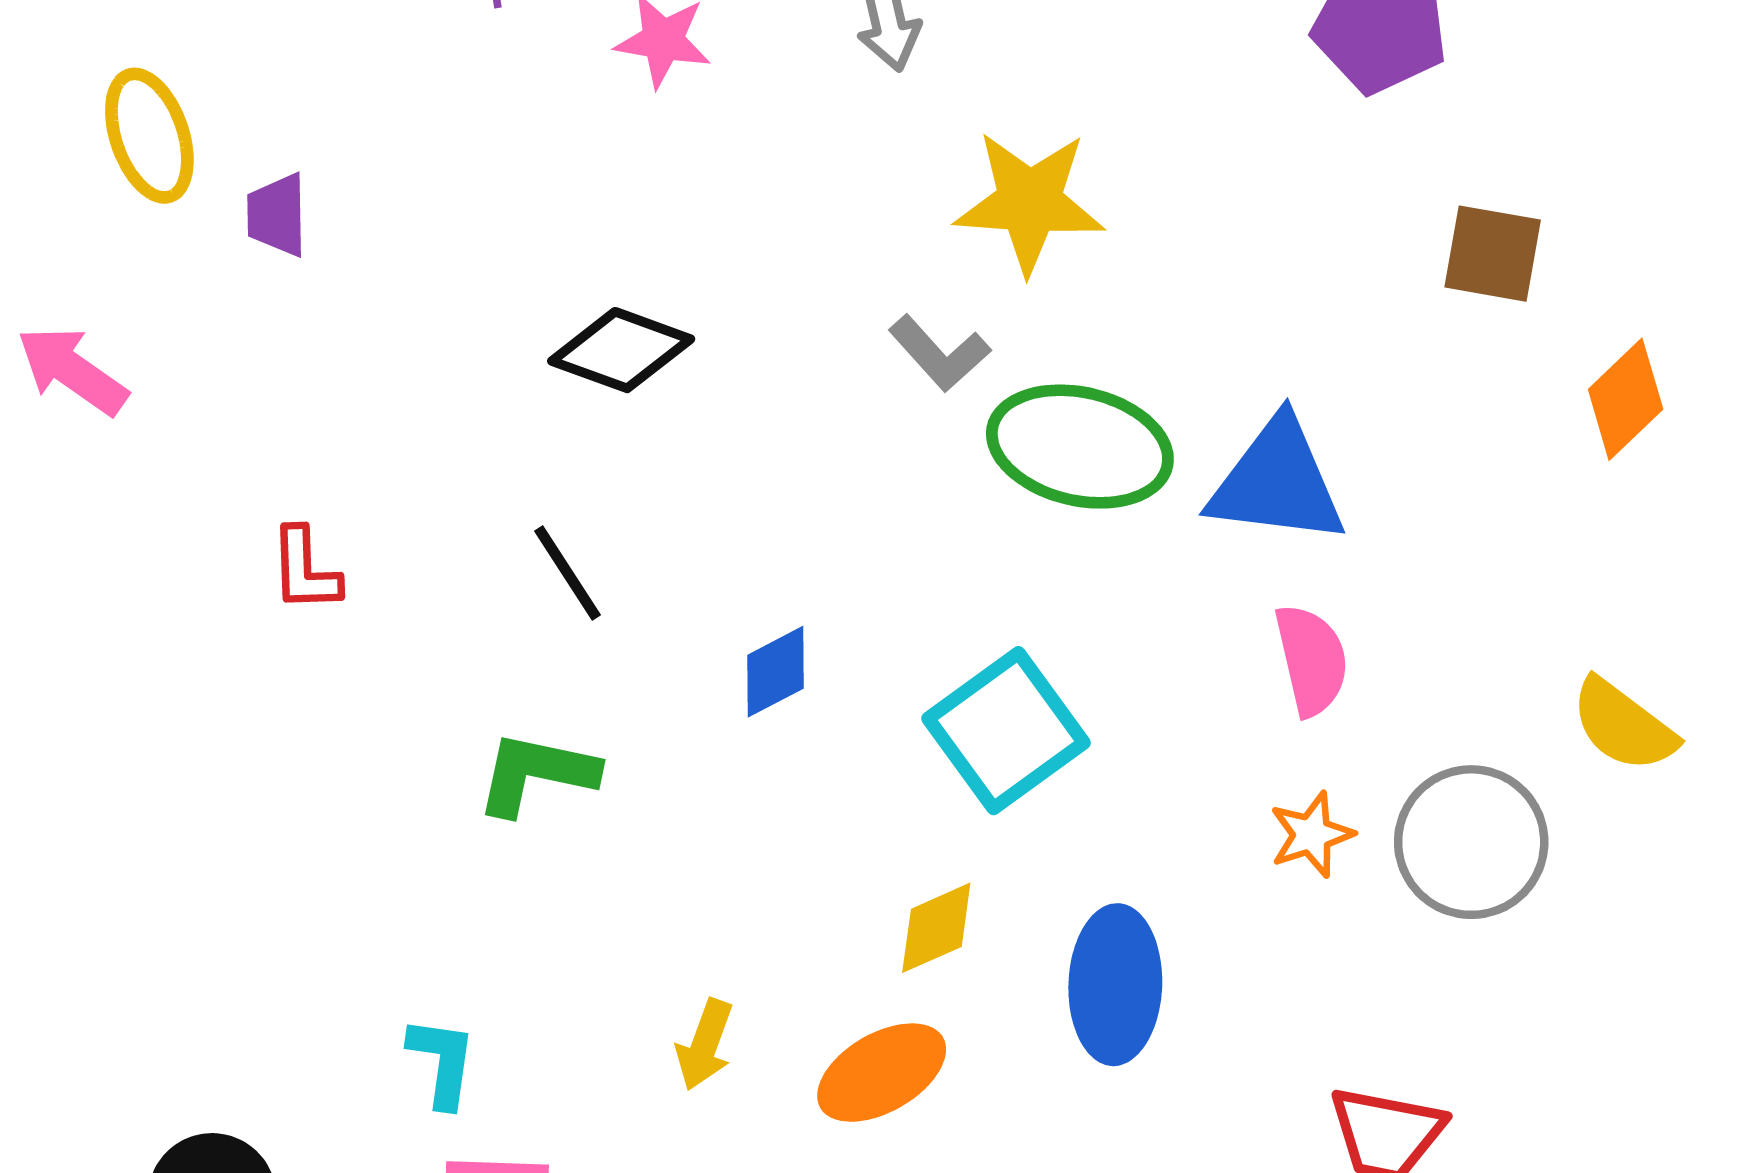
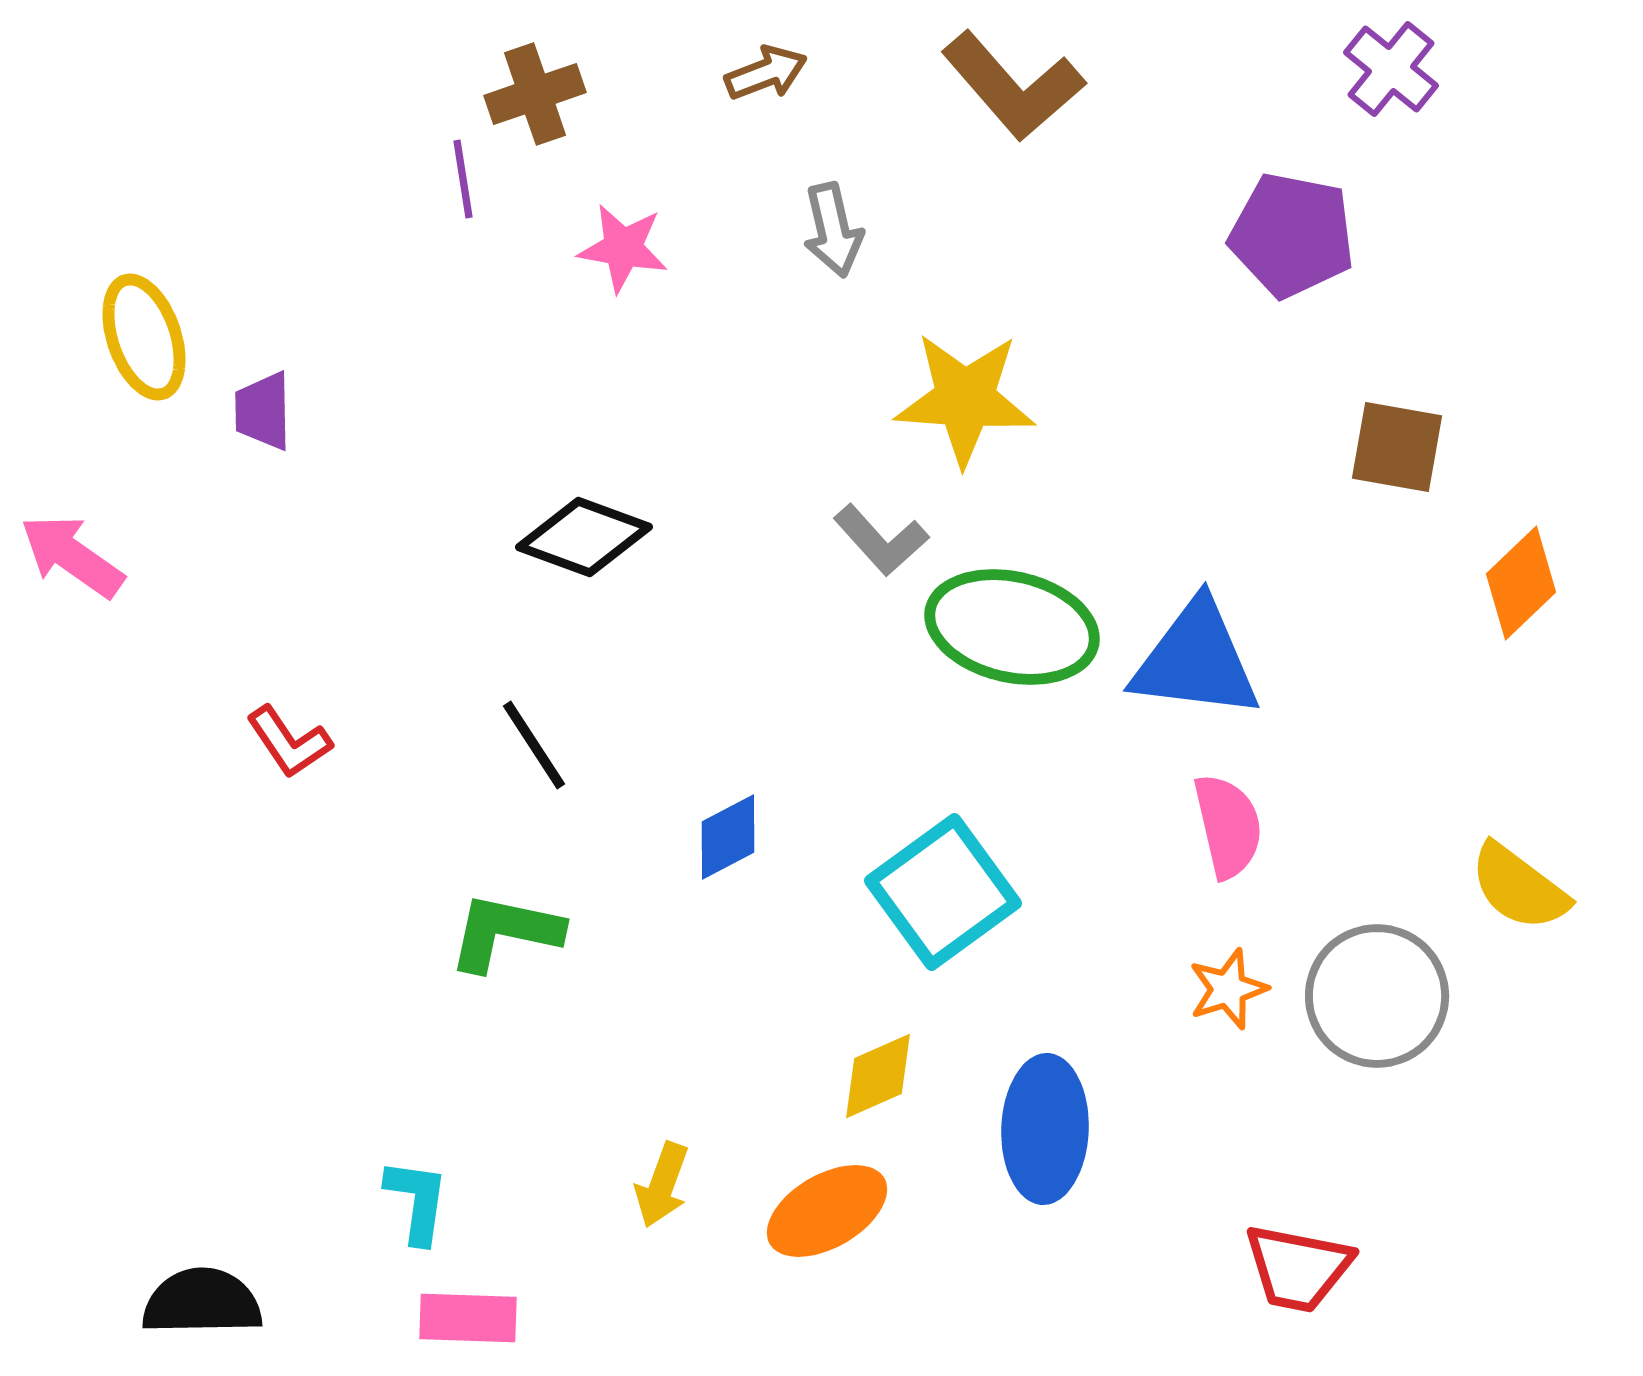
red L-shape: (305, 570) -> (289, 742), turned -32

